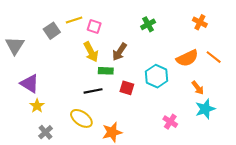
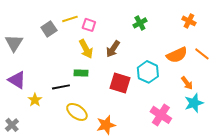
green rectangle: (106, 71) -> (81, 73), moved
purple triangle: (30, 84) -> (17, 80), moved
red square: (127, 88) -> (120, 83), size x1.5
black line: (93, 91) -> (61, 87), moved
pink cross: (170, 122) -> (161, 115), size x1.5
gray cross: (45, 132) -> (12, 125), moved

